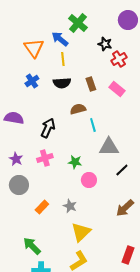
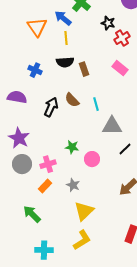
blue cross: (32, 81) -> (35, 70), moved, turned -32
brown rectangle: (91, 84) -> (84, 69), moved
brown semicircle: (78, 109) -> (72, 100), moved, turned -119
pink cross: (45, 158) -> (48, 164), moved
purple star: (16, 159) -> (19, 138), size x1.5
green star: (75, 162) -> (72, 147), moved
green arrow: (32, 246) -> (32, 214), moved

